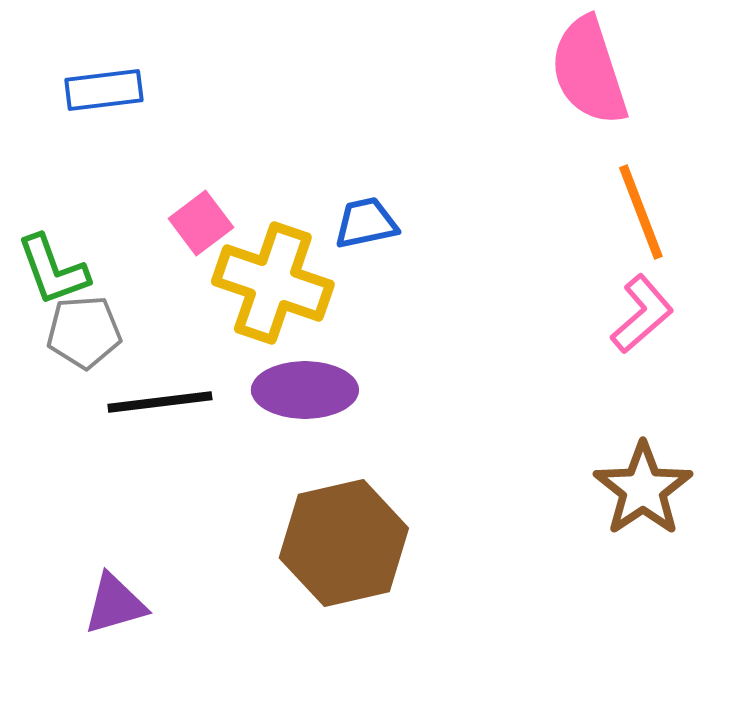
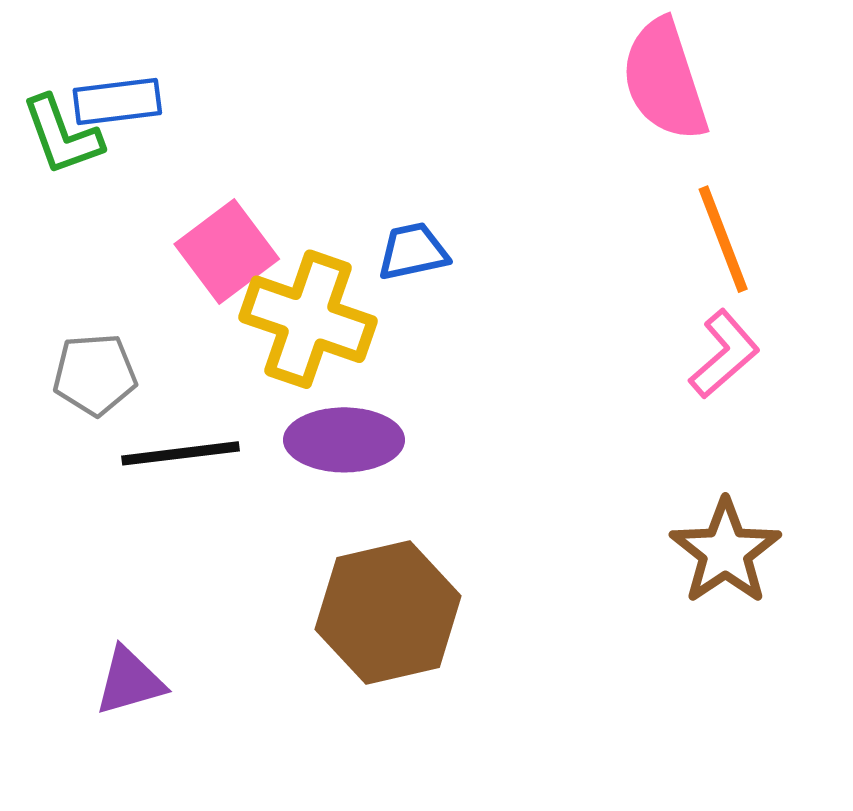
pink square: (201, 223) -> (227, 252), size x1.4
green L-shape: (53, 270) -> (62, 135), moved

